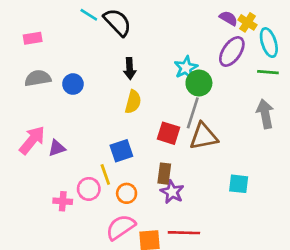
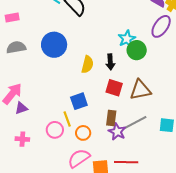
black arrow: (130, 68) -> (110, 62), moved
blue circle: (73, 84) -> (54, 45), moved, size x1.6
gray line: (193, 113) -> (136, 122), moved, turned 45
purple triangle: (57, 148) -> (21, 108), moved
pink cross: (63, 201) -> (22, 139), moved

